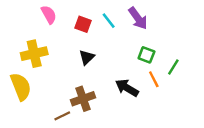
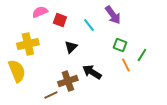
pink semicircle: (49, 15) -> (40, 12), turned -84
cyan line: (109, 21) -> (89, 25), moved
red square: (83, 24) -> (60, 20), moved
black arrow: (127, 88) -> (92, 72), moved

